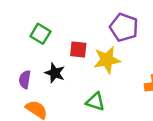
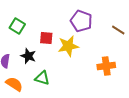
green triangle: (95, 102) -> (42, 78), moved

